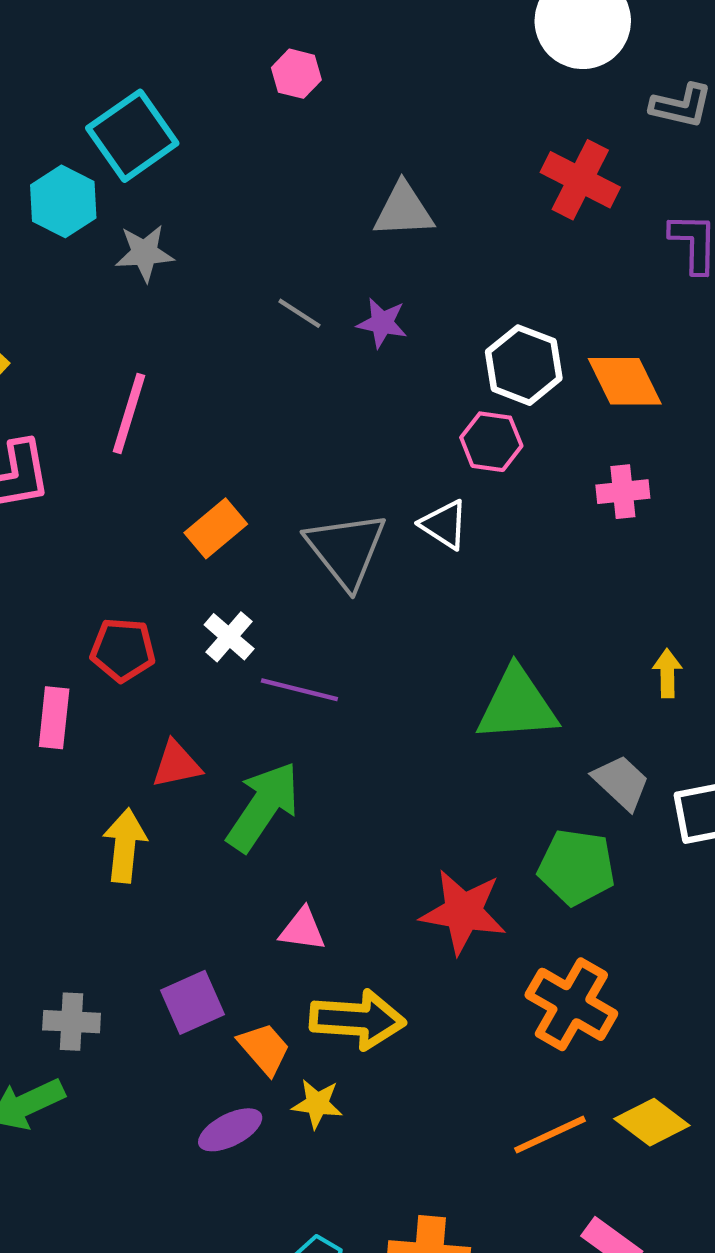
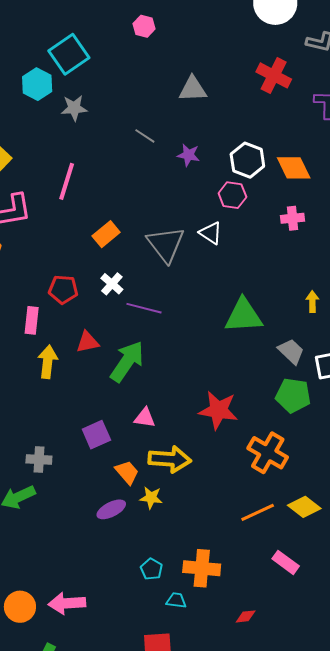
purple star: (382, 323) -> (188, 155), moved
yellow arrow: (125, 846) -> (48, 362), moved
green pentagon: (577, 867) -> (293, 395), moved
purple square: (192, 1002) -> (96, 435), moved

